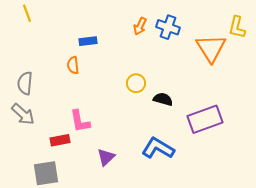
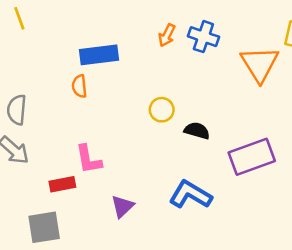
blue rectangle: (88, 41) -> (99, 55), size x1.6

